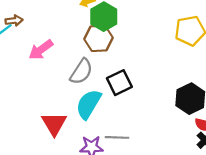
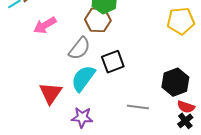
gray line: (117, 137) -> (138, 107), moved

